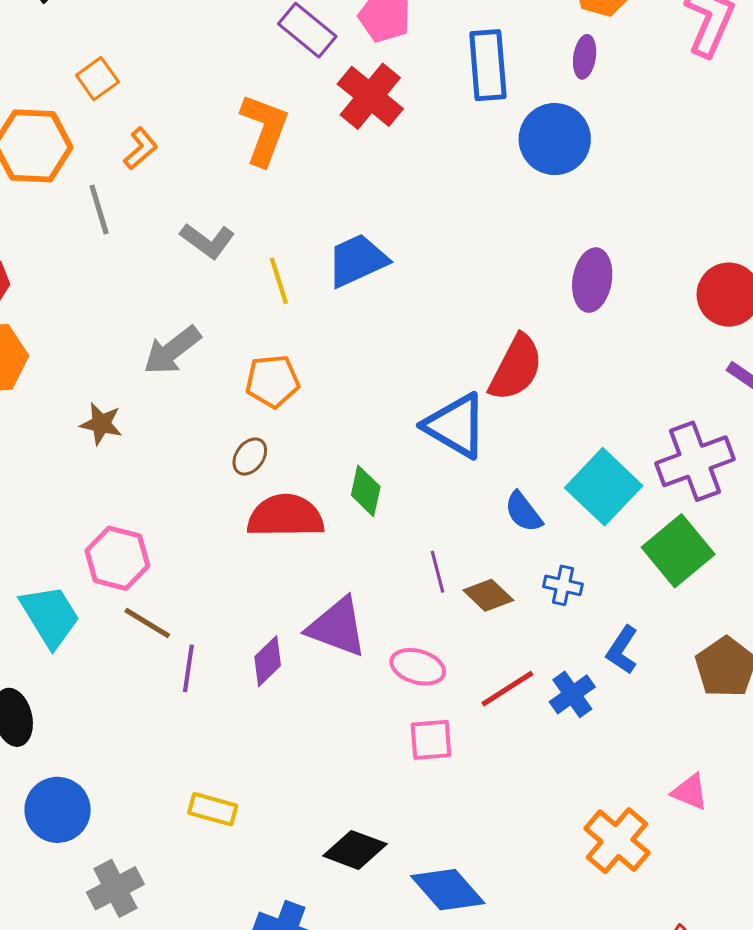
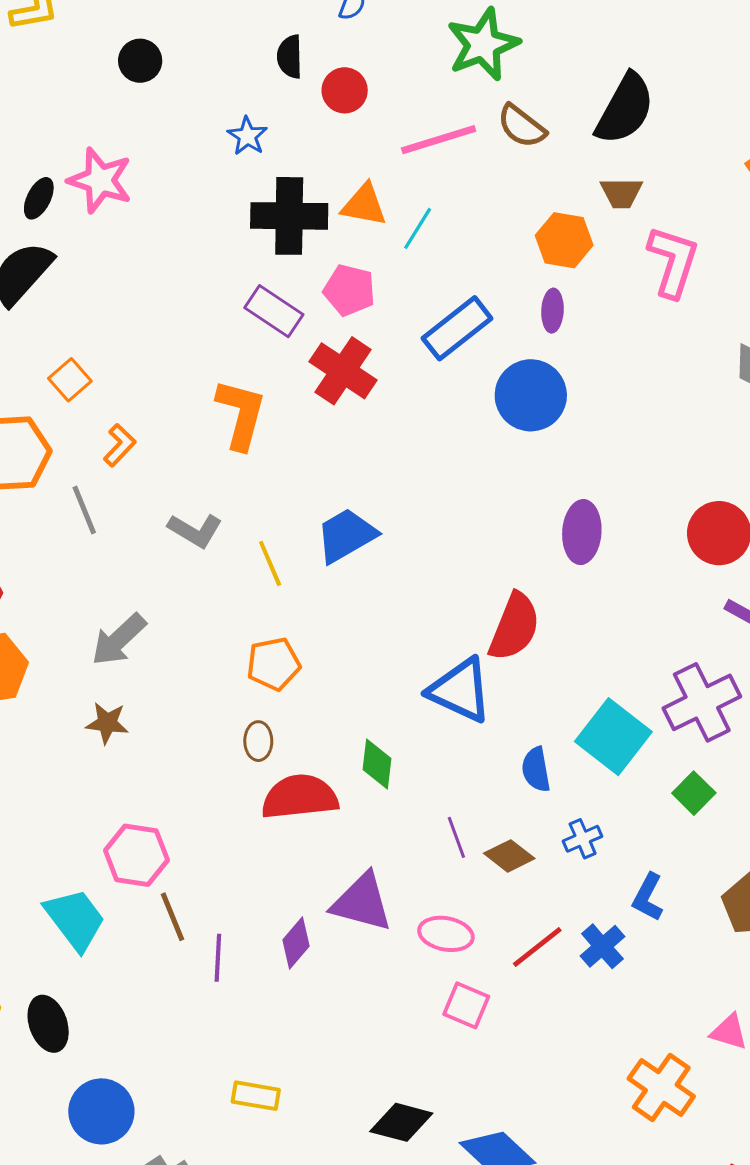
blue rectangle: (488, 65) -> (457, 328), turned 62
gray arrow: (172, 350) -> (119, 640), moved
brown ellipse: (250, 456) -> (258, 741), turned -30
blue semicircle: (523, 512) -> (536, 770), turned 33
green square: (678, 551) -> (694, 793), size x0.6
blue cross: (563, 585) -> (583, 839), turned -30
brown line: (147, 623) -> (172, 917), turned 42
pink square: (431, 740) -> (466, 1005), turned 33

